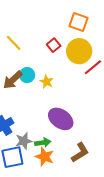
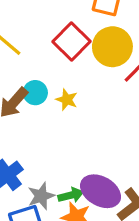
red square: (54, 45) -> (72, 42), size x1.6
purple ellipse: (61, 119) -> (101, 191), moved

